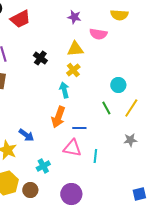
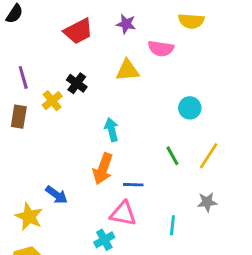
red trapezoid: (20, 19) -> (78, 31), moved
yellow cross: (73, 70) -> (52, 101), moved
cyan circle: (118, 85) -> (190, 108), moved
cyan line: (95, 156) -> (172, 225), moved
cyan cross: (43, 166) -> (104, 240), moved

